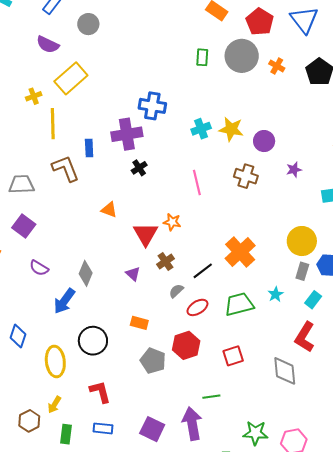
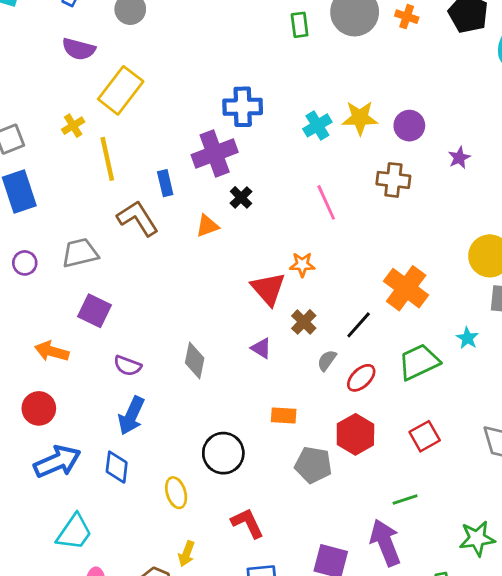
orange triangle: (109, 210) -> (207, 226), moved, turned -30
blue arrow: (64, 301) -> (131, 416), moved
yellow ellipse: (55, 361) -> (176, 493), size x0.7

